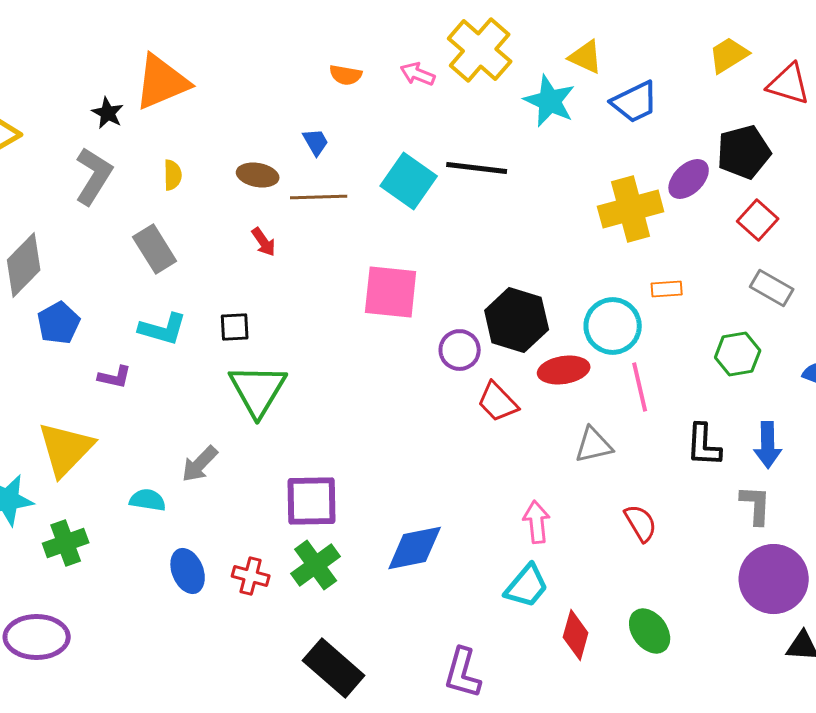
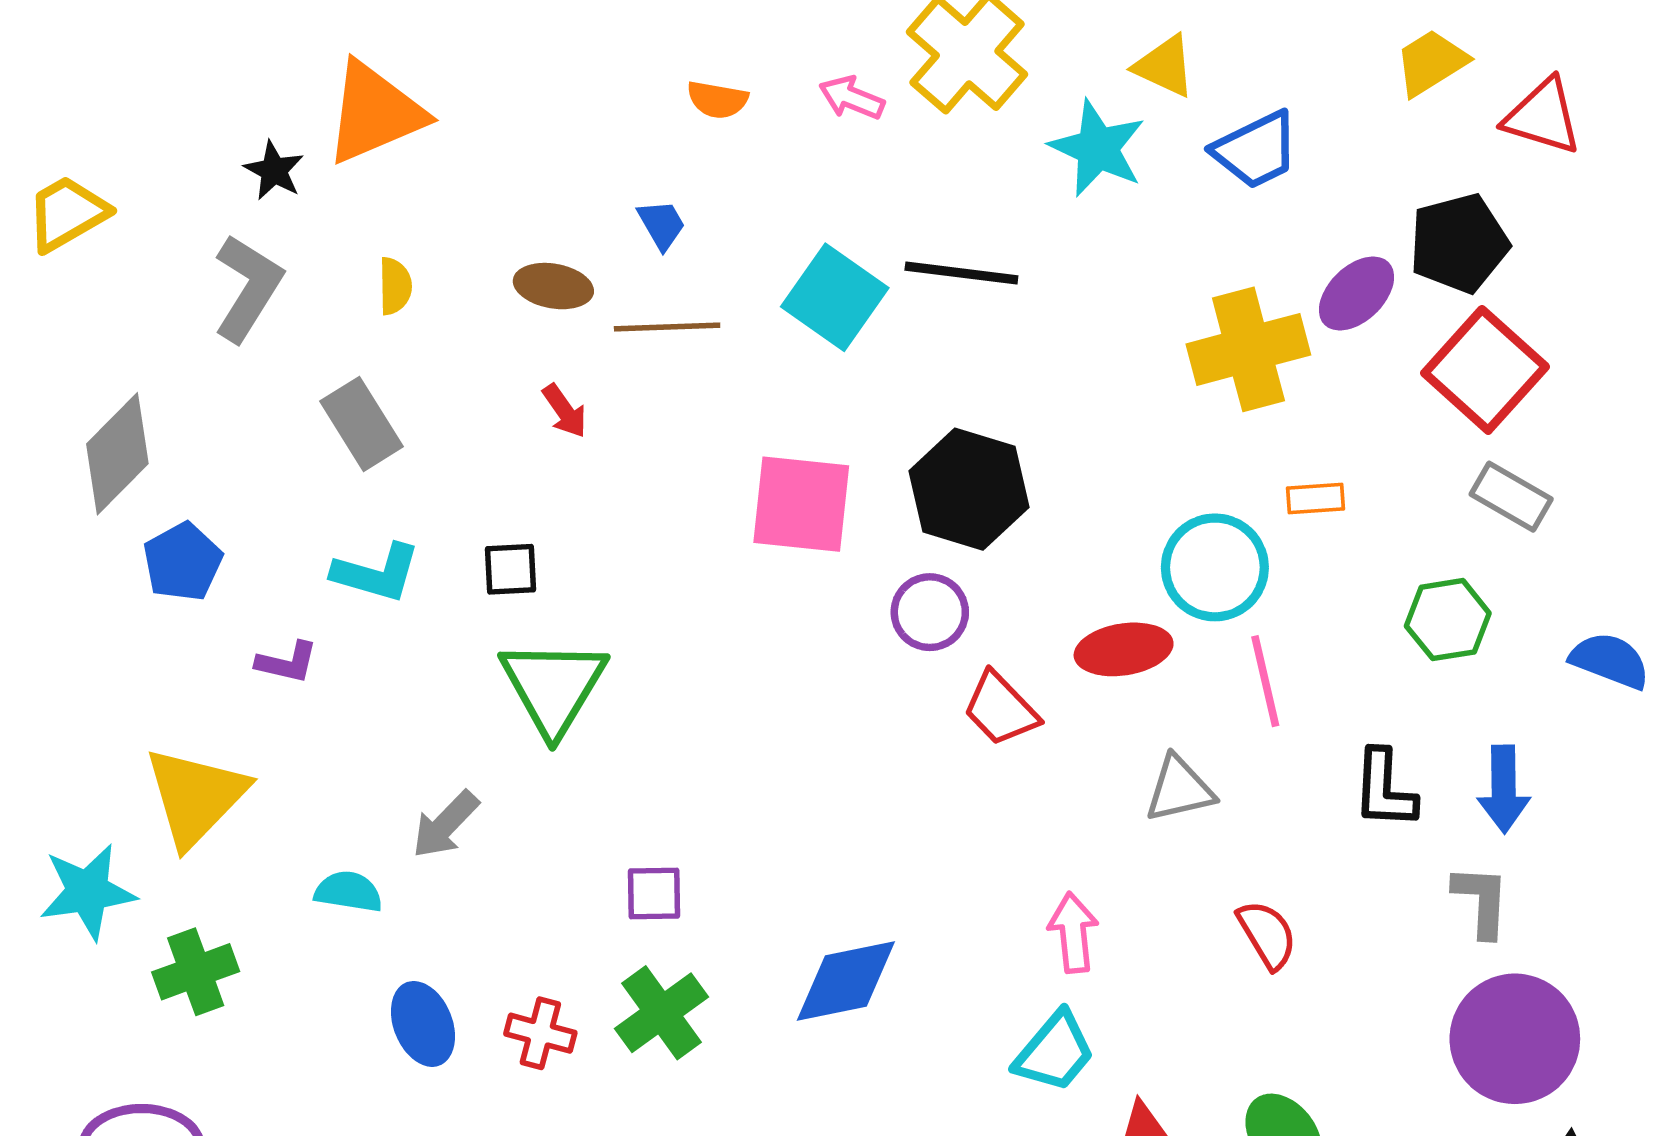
red square: (758, 220) -> (1485, 370), size x1.6
black hexagon: (517, 320) -> (969, 489), moved
purple square: (312, 501) -> (654, 893), size x0.6

